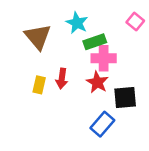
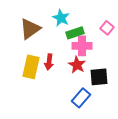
pink square: (135, 22) -> (107, 28), moved
brown triangle: (38, 37) -> (30, 29), turned 35
yellow rectangle: (39, 85) -> (31, 67), size x1.6

